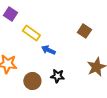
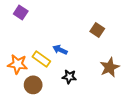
yellow rectangle: (31, 33) -> (41, 59), moved
brown circle: (32, 81) -> (33, 85), moved

